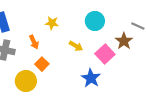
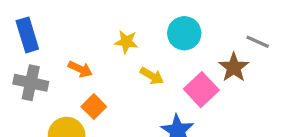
yellow star: (52, 23) -> (126, 42), moved
orange arrow: (34, 42) -> (80, 69), turned -40

